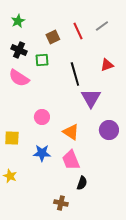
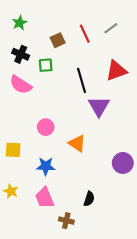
red triangle: (107, 65) -> (116, 71), size x1.5
purple circle: (109, 130) -> (123, 163), moved
pink trapezoid: (71, 160) -> (45, 198), moved

